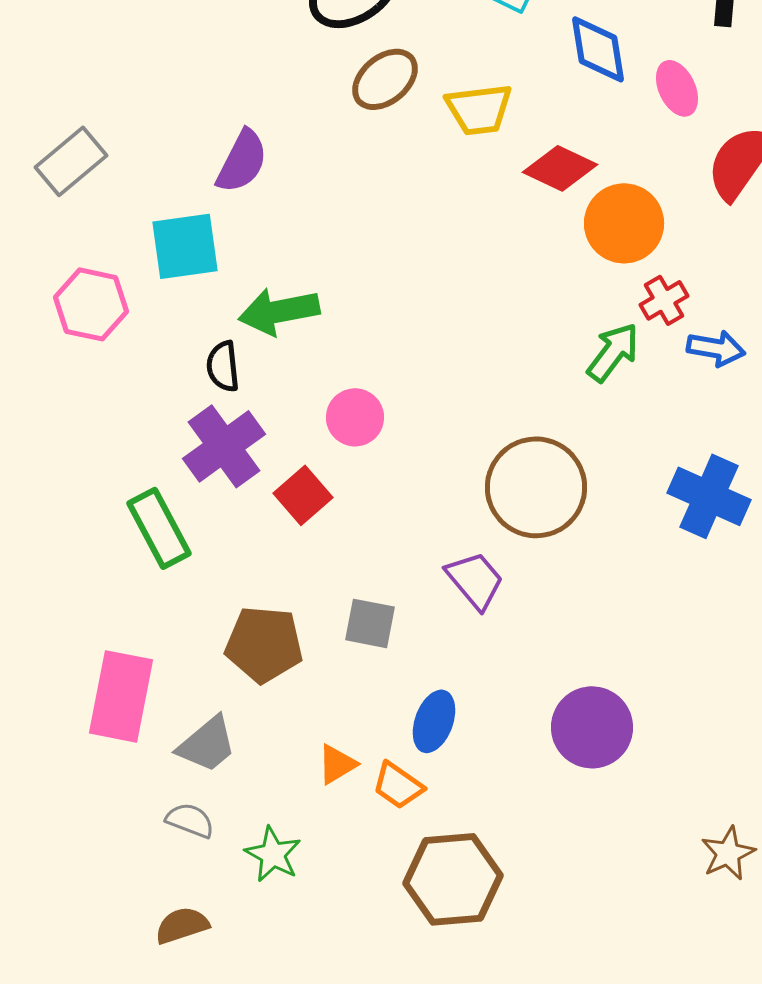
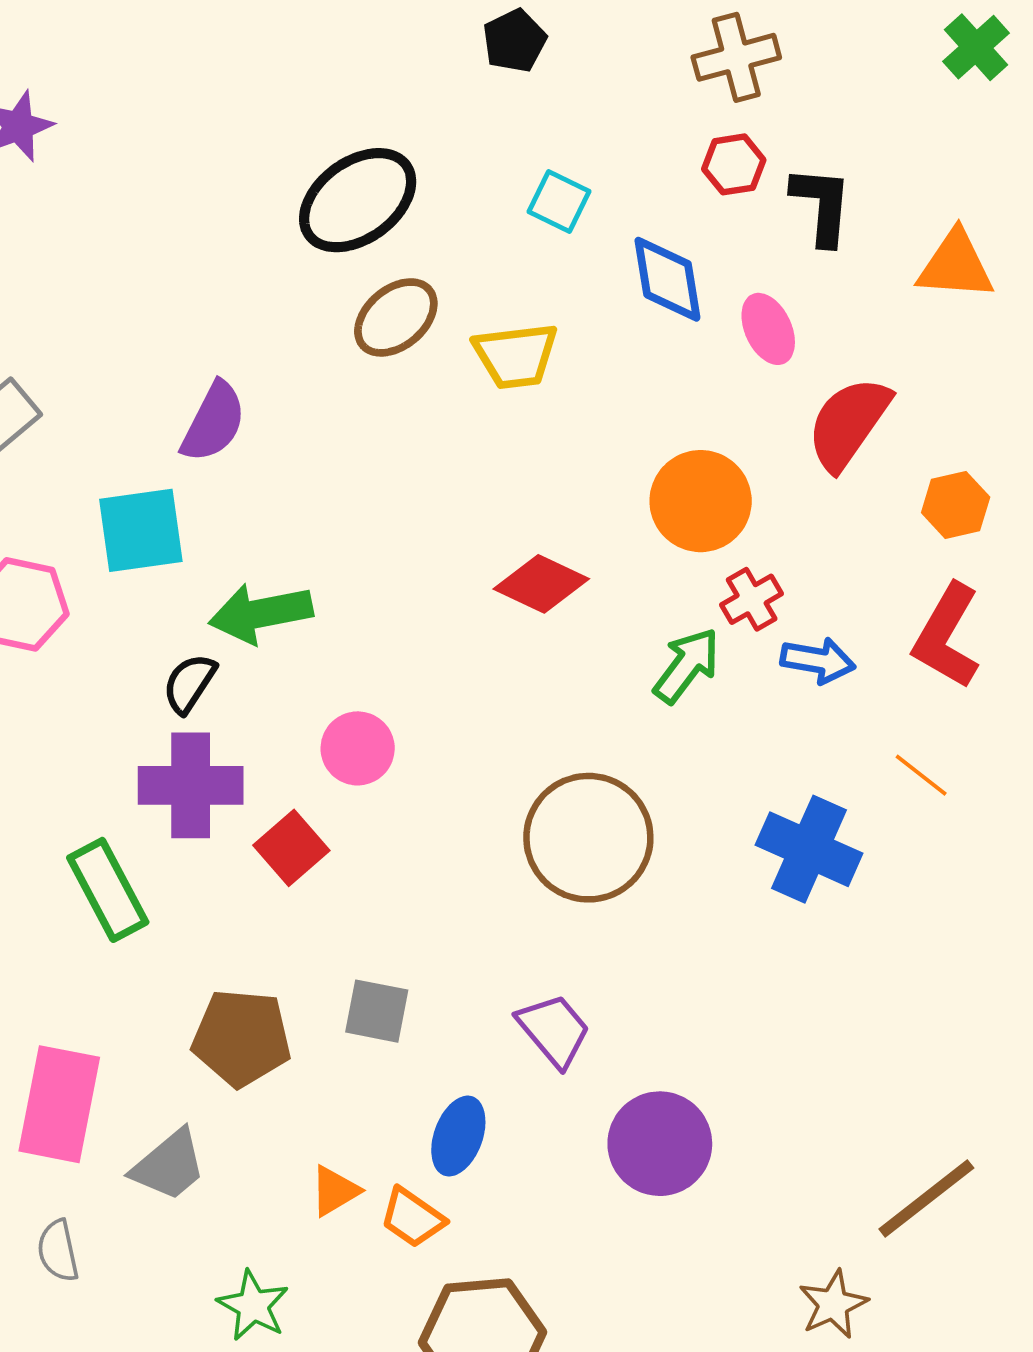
red diamond: (560, 168) -> (541, 584), moved
black semicircle: (223, 366) -> (189, 683), turned 39
purple cross: (224, 446) -> (191, 785), turned 36
purple trapezoid: (475, 580) -> (554, 1030), moved
gray semicircle: (190, 820) -> (58, 1251), moved, turned -123

